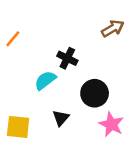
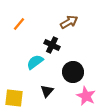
brown arrow: (113, 28) -> (69, 22), moved
orange line: (13, 39) -> (19, 24), moved

